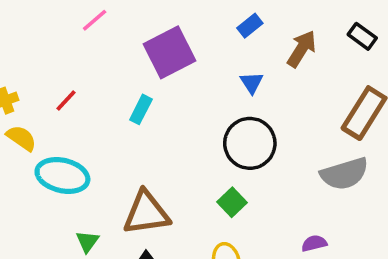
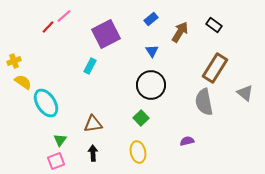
red line: (66, 101) -> (48, 27), moved
gray semicircle: (344, 174) -> (204, 102), turned 96
cyan ellipse: (62, 175) -> (46, 103), turned 44
brown triangle: (146, 213) -> (93, 124), size x0.7

